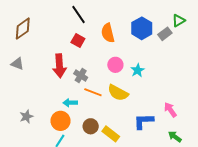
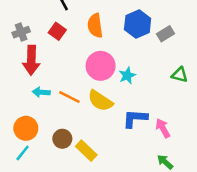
green triangle: (179, 21) -> (180, 75), moved, turned 40
pink circle: (115, 65) -> (101, 66), size x1.5
gray cross: (81, 75) -> (21, 32), moved, turned 32
cyan arrow: (70, 103) -> (41, 92), moved
blue L-shape: (144, 121) -> (135, 118), moved

